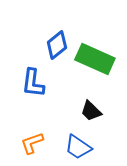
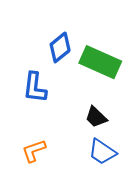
blue trapezoid: (78, 147) -> (102, 152), moved

